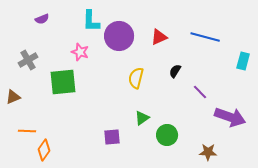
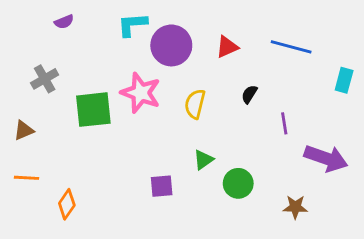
cyan L-shape: (91, 21) -> (132, 25), turned 85
pink star: (80, 52) -> (141, 93), moved, size x1.6
purple line: (200, 92) -> (284, 123), turned 35
orange line: (27, 131) -> (26, 178), moved

